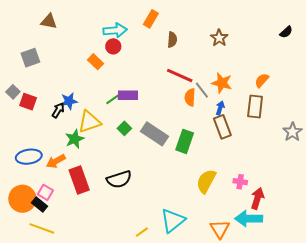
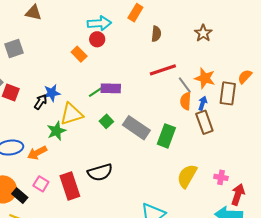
red line: (180, 76) -> (163, 70), turned -44
orange semicircle: (190, 97) -> (186, 101), moved
brown rectangle: (255, 106) -> (228, 93), moved
red rectangle: (79, 180) -> (70, 186), moved
pink square: (45, 192) -> (41, 184), moved

